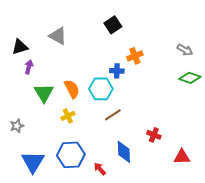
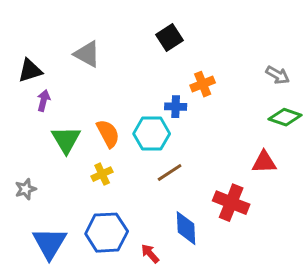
red cross: (154, 135) -> (231, 203), size x1.6
red triangle: (182, 157) -> (264, 162), moved

